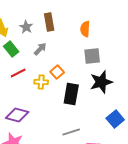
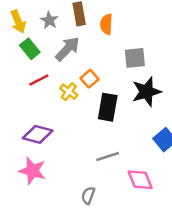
orange semicircle: (85, 29) -> (106, 24), moved
gray arrow: (40, 49) -> (67, 49), size x1.5
yellow cross: (41, 82) -> (69, 92), turned 32

